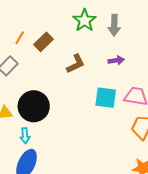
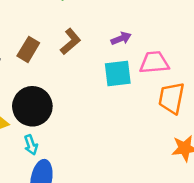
brown rectangle: (43, 42) -> (28, 49), moved
purple arrow: (116, 60) -> (121, 38), moved

